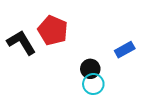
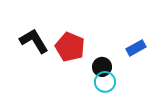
red pentagon: (53, 30) -> (70, 47), moved

